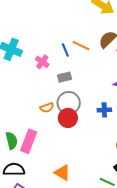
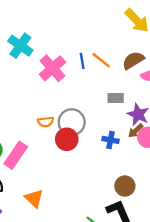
pink cross: (42, 62) -> (53, 68), size x1.6
gray rectangle: (65, 77) -> (116, 98), moved
orange triangle: (62, 173) -> (34, 198), moved

